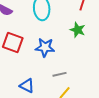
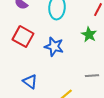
gray line: (60, 74) -> (92, 76), moved

